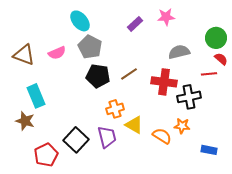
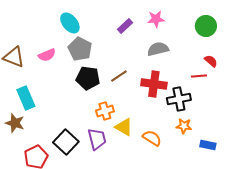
green circle: (216, 38) -> (206, 26), moved
gray semicircle: (179, 52) -> (158, 49), moved
orange star: (182, 126) -> (184, 126), moved
blue rectangle: (209, 150) -> (208, 145), moved

